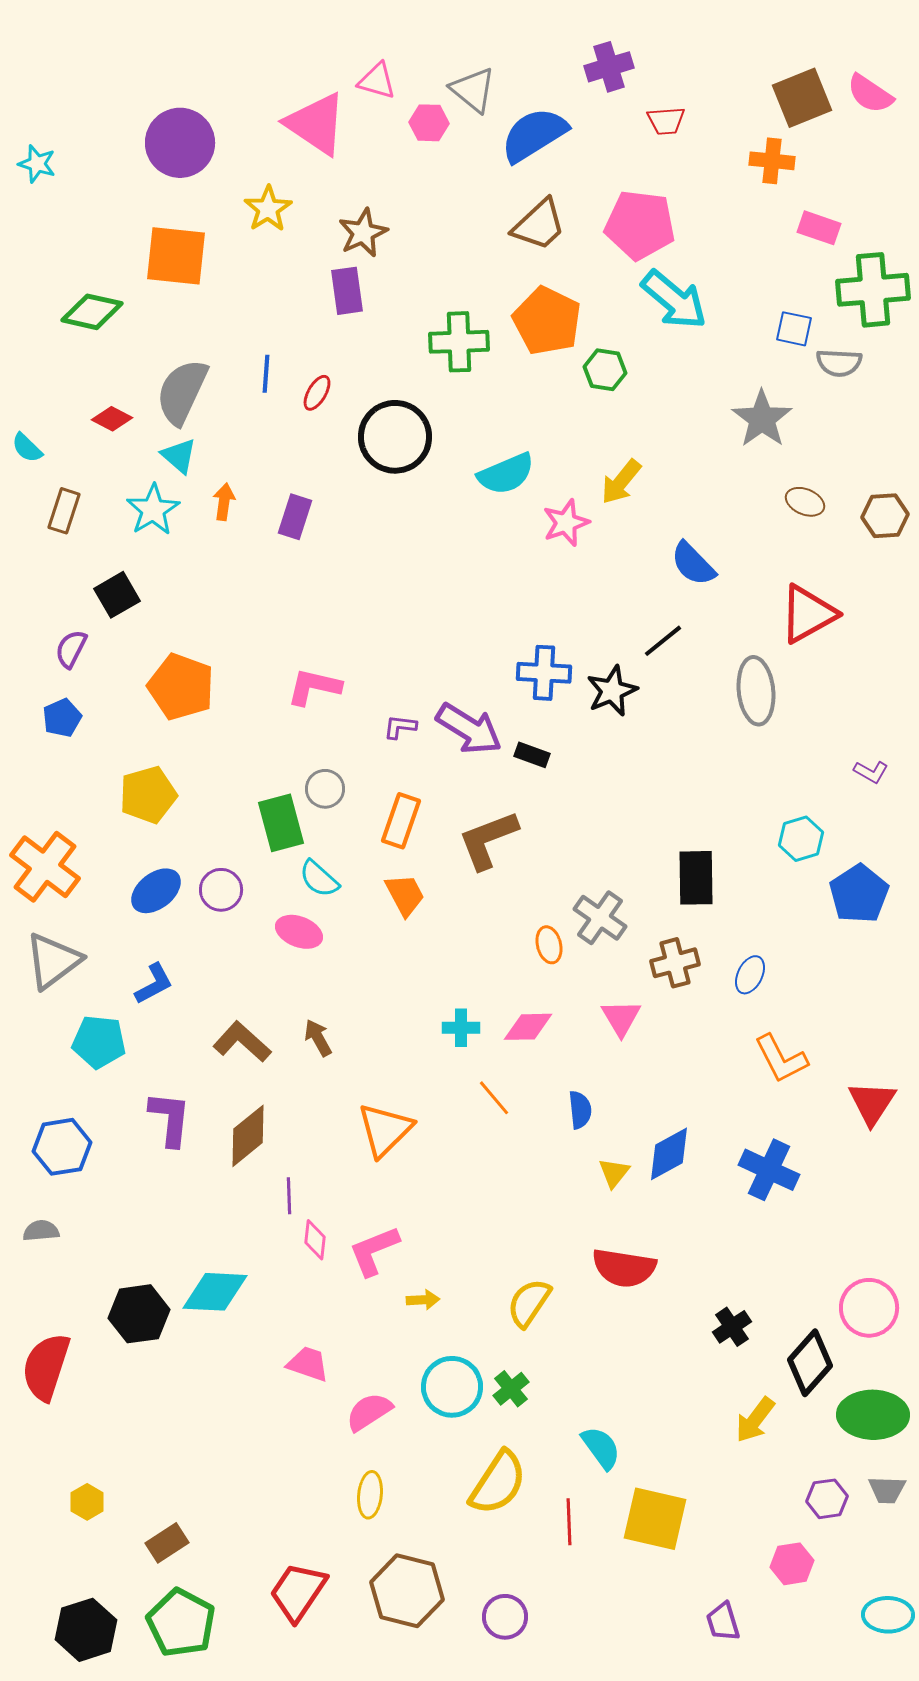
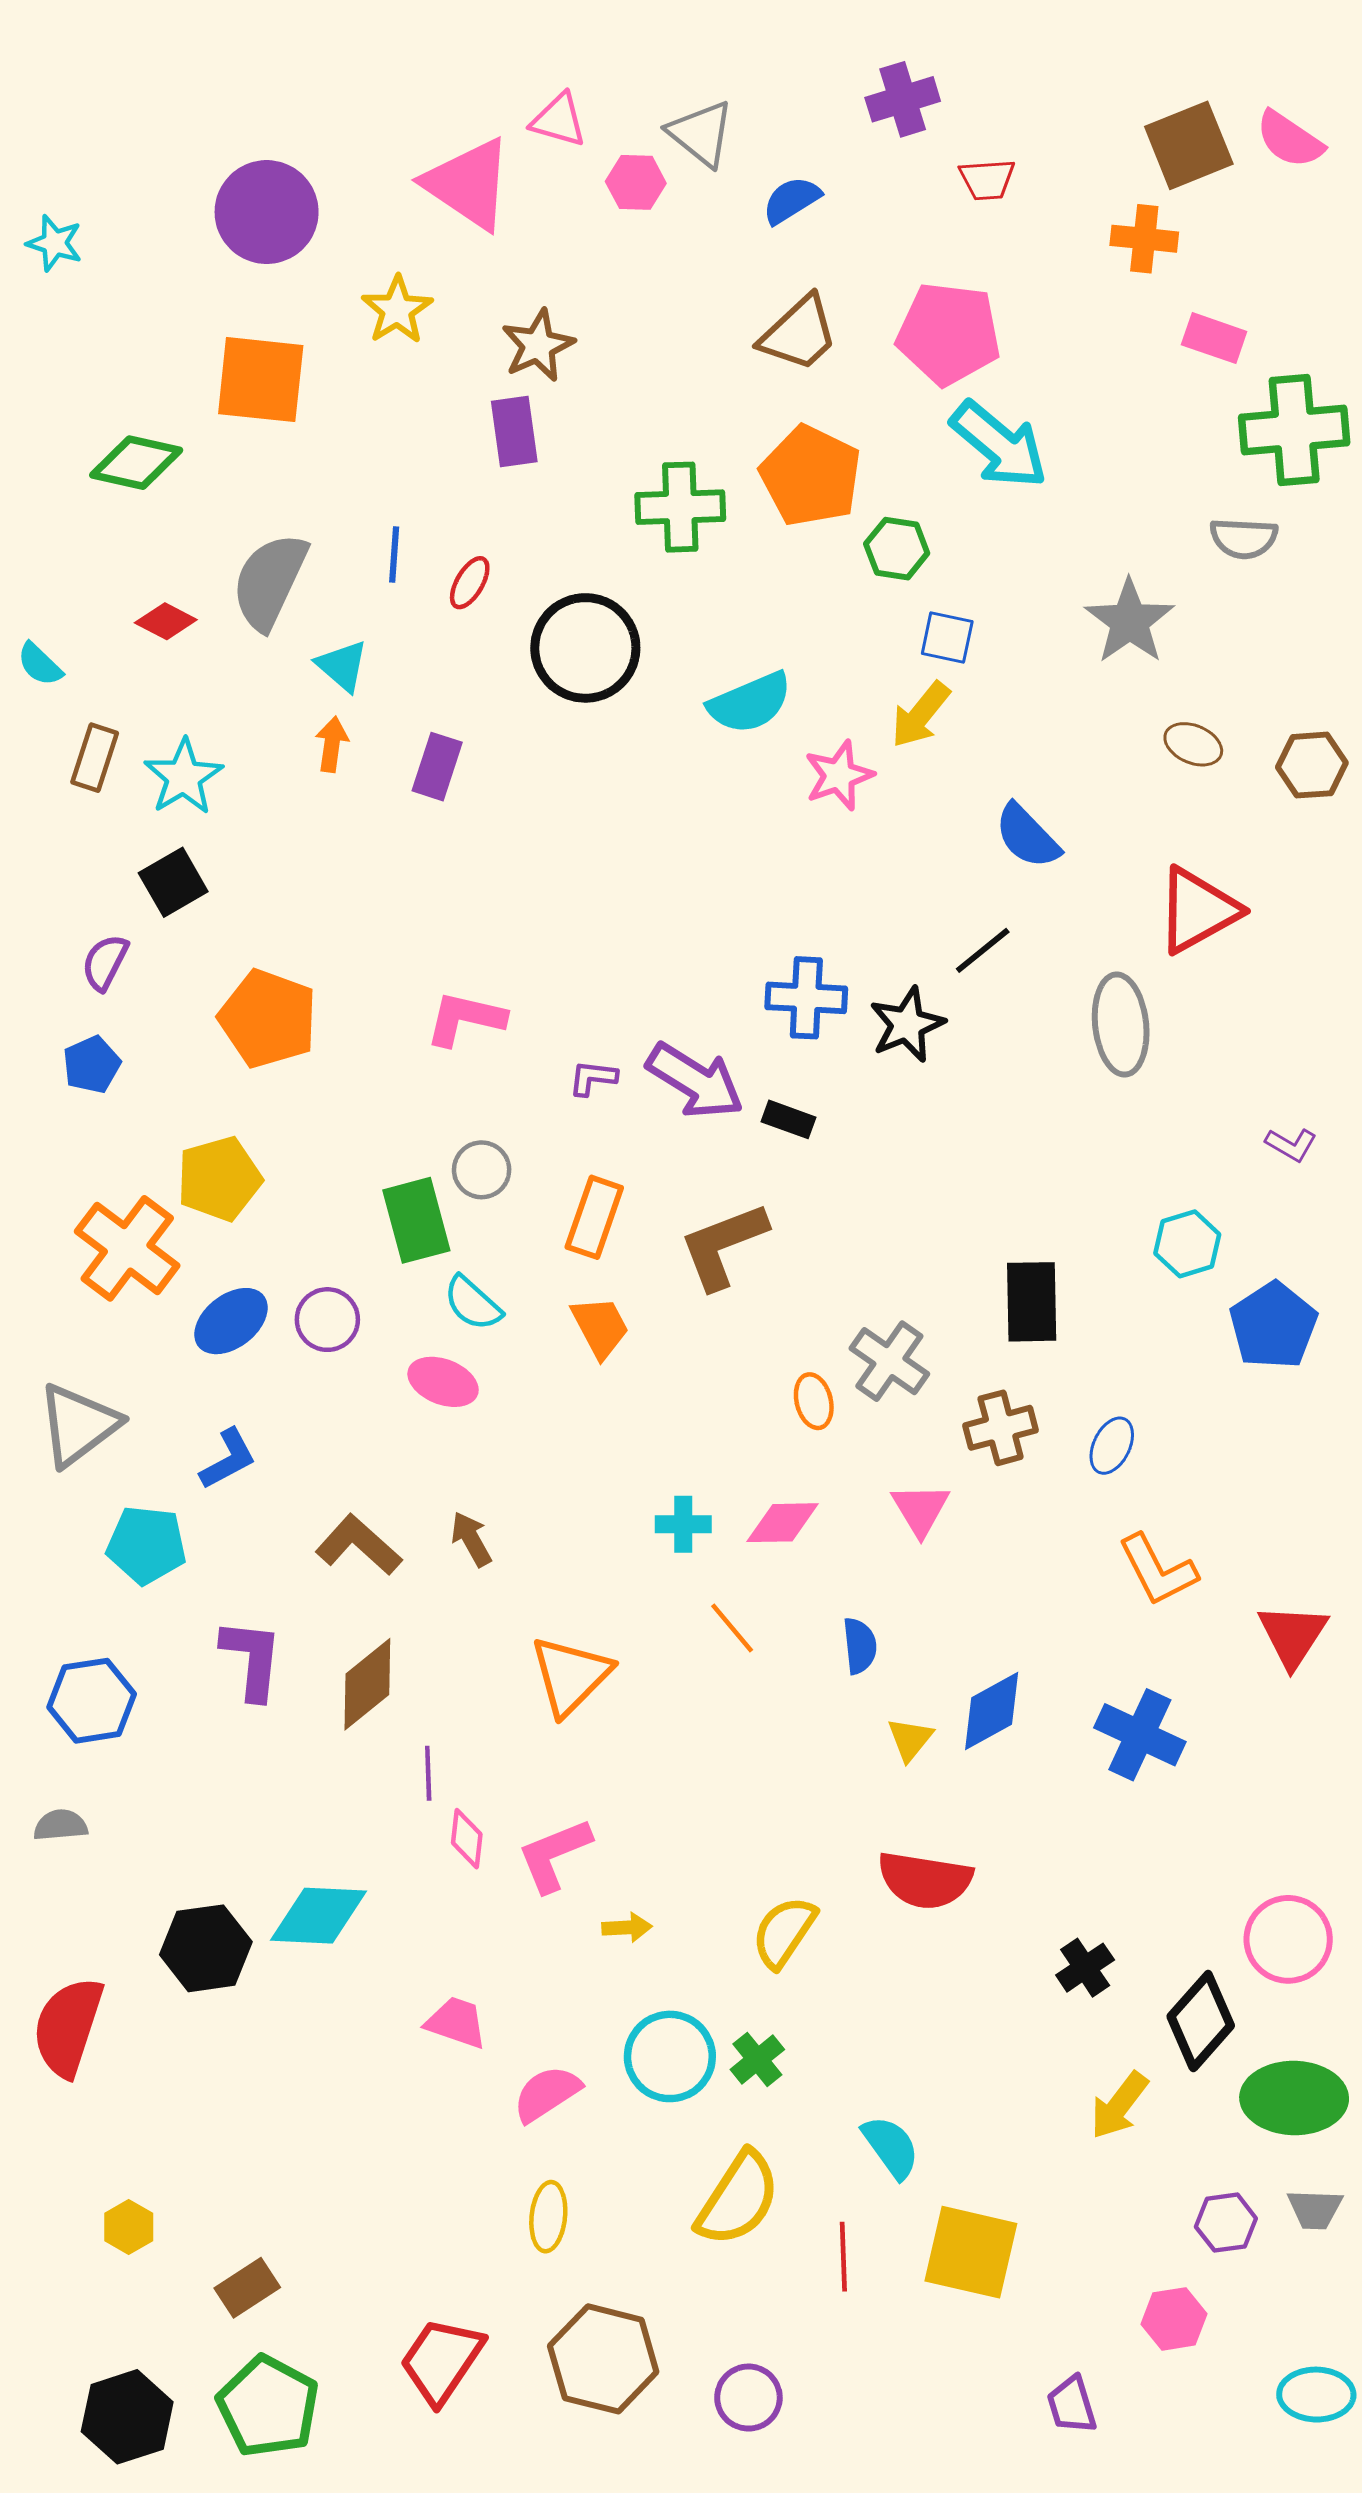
blue semicircle: (534, 135) -> (791, 200), size x0.6
blue square: (794, 329) -> (947, 638), moved
cyan triangle: (179, 456) -> (342, 666), moved
cyan star: (153, 510) -> (184, 777), moved
orange cross: (45, 867) -> (127, 1248), moved

